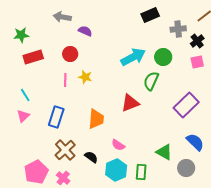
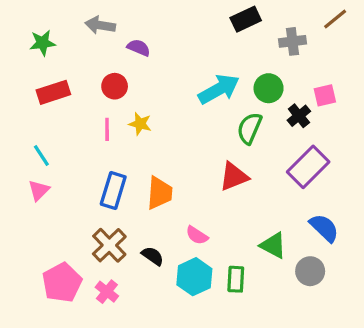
green star: (21, 35) -> (43, 43), moved
black cross: (197, 41) -> (299, 116), moved
red triangle: (130, 103) -> (234, 177), moved
blue rectangle: (56, 117) -> (113, 191), moved

